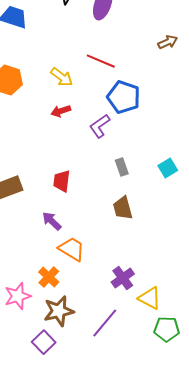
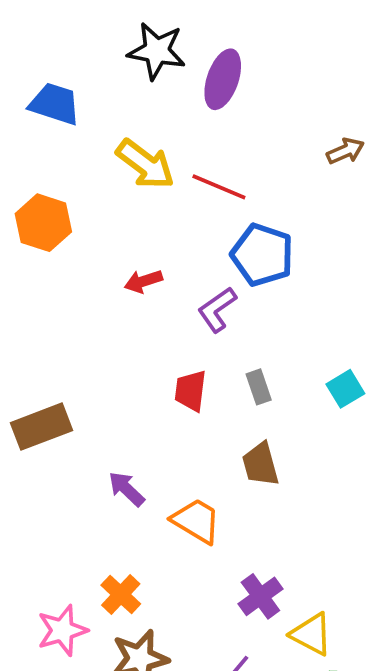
yellow arrow: (62, 77) -> (145, 164), moved, size x1.4
red trapezoid: (62, 181) -> (191, 391), moved
orange trapezoid: (72, 249) -> (196, 521), moved

